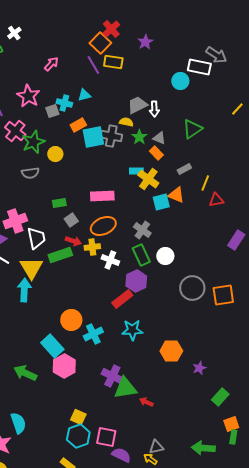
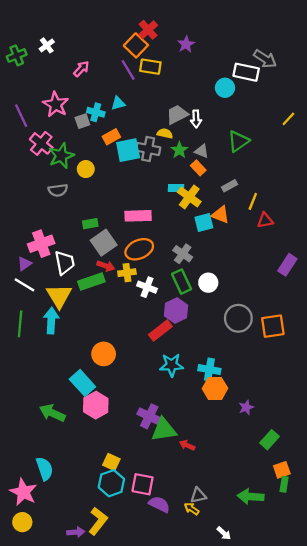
white cross: (14, 33) -> (47, 45), moved
gray square: (71, 220) -> (104, 243), size x1.6
cyan cross: (93, 334) -> (209, 370), moved, turned 36

